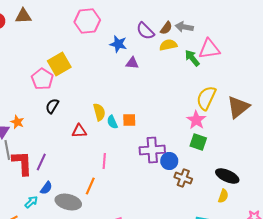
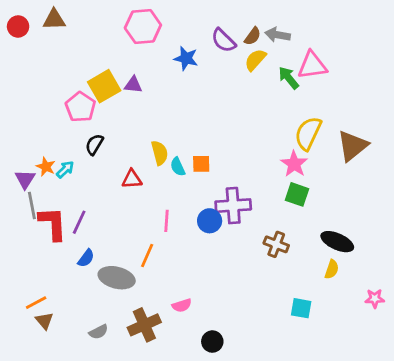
yellow semicircle: (168, 45) -> (255, 60), turned -36
purple triangle: (132, 63) -> (133, 85), moved
blue circle: (169, 161) -> (210, 221), moved
cyan arrow: (31, 202) -> (65, 169), moved

